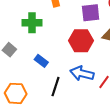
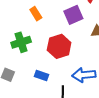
red hexagon: (81, 41) -> (59, 46), moved

